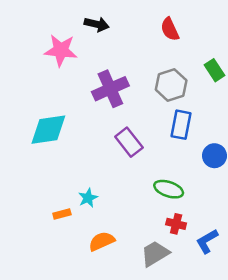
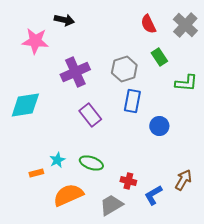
red semicircle: (170, 29) -> (148, 24), moved
green ellipse: (169, 189) -> (91, 163), moved
orange semicircle: (102, 241) -> (68, 195), size x1.4

